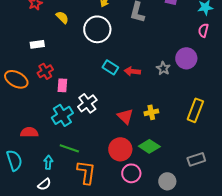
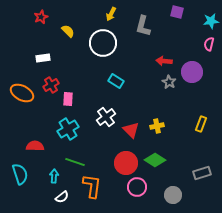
red arrow: (132, 71) -> (164, 61), moved
white cross: (87, 103) -> (106, 117), moved
yellow rectangle: (195, 110) -> (201, 124), size x0.7
white semicircle: (44, 184) -> (62, 197), moved

